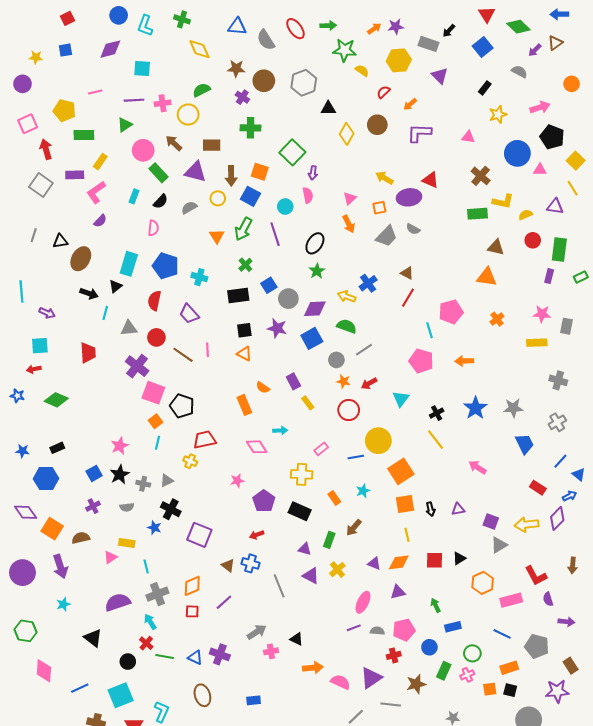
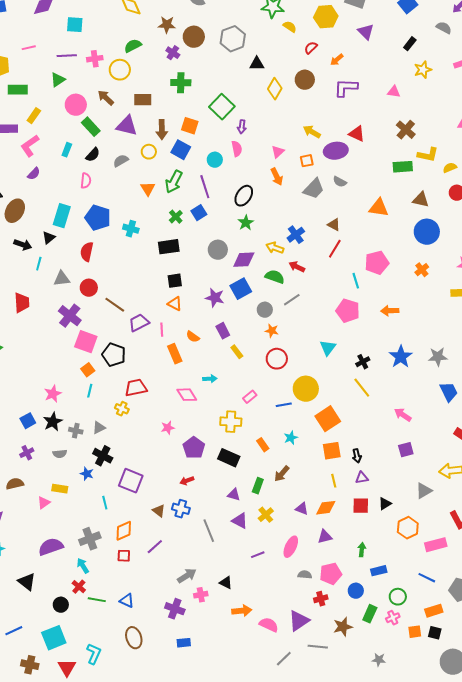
blue circle: (517, 153) -> (427, 232), moved
orange triangle: (487, 277) -> (379, 208), moved
blue square: (269, 285) -> (199, 213), moved
purple trapezoid: (189, 314) -> (139, 323), moved, turned 105
purple star: (277, 328) -> (215, 298), moved
pink line: (208, 350) -> (162, 330), moved
red arrow: (369, 383) -> (297, 267), moved, turned 56
purple triangle: (458, 509) -> (362, 478), moved
purple square: (491, 521) -> (406, 450), moved, turned -35
cyan line: (146, 566) -> (105, 503), moved
green arrow: (436, 605) -> (362, 550), turned 32
purple line: (354, 628) -> (258, 555), moved
purple cross: (220, 654) -> (175, 609), moved

